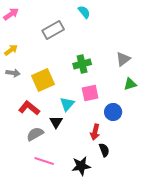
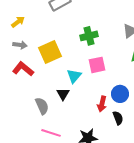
red L-shape: (29, 108) -> (23, 69), moved
blue circle: (113, 112) -> (120, 94), moved
gray semicircle: (35, 134) -> (42, 106), turned 96
black semicircle: (104, 150) -> (118, 118), moved

